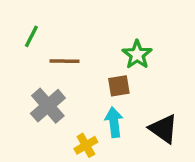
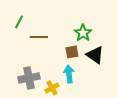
gray cross: (48, 106) -> (29, 78), moved, turned 30
black triangle: (164, 129) -> (95, 55), moved

